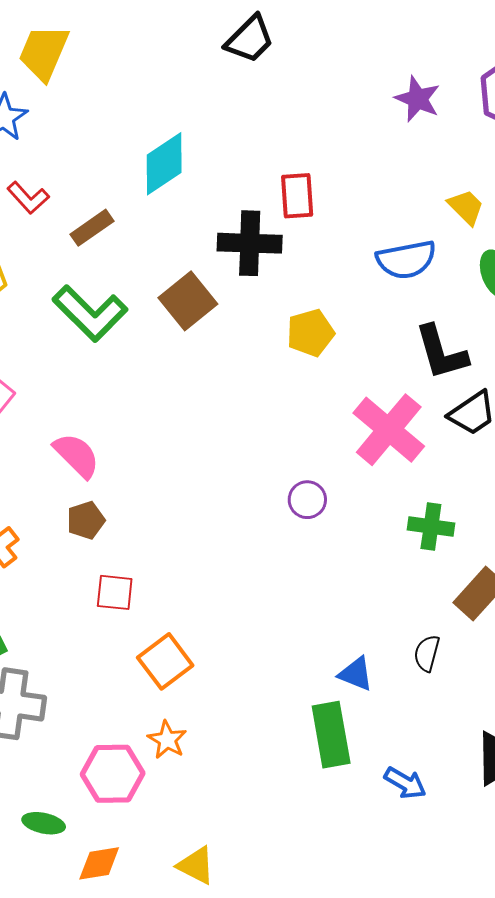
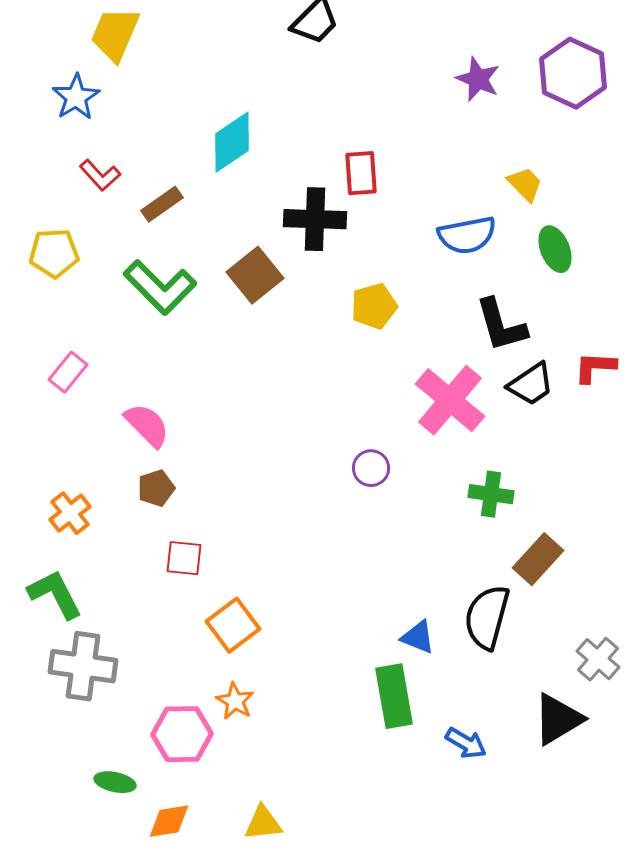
black semicircle: (427, 653) -> (487, 617), size x1.8
yellow triangle: (196, 865) -> (263, 823), turned -33

